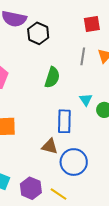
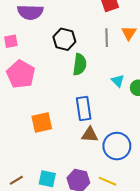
black hexagon: (38, 33) -> (64, 39), moved
blue rectangle: (64, 121) -> (84, 108), moved

